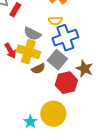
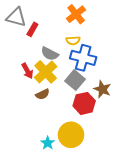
blue cross: (65, 38) -> (83, 58), turned 35
yellow cross: (28, 52) -> (46, 72), turned 30
brown semicircle: (38, 69) -> (43, 94), moved

